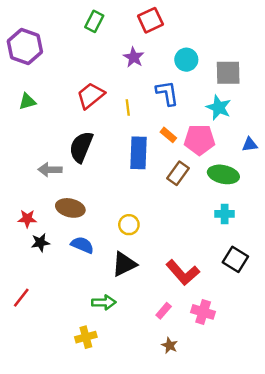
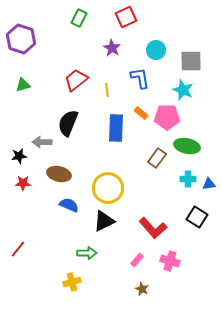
blue triangle: (250, 145) -> (209, 184), moved
brown rectangle: (178, 173) -> (157, 158), moved
yellow circle: (129, 225) -> (108, 188), size x1.8
black star: (40, 243) -> (19, 156), moved

